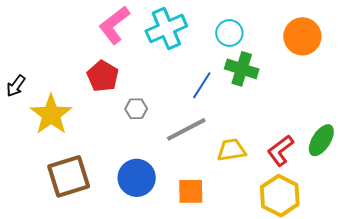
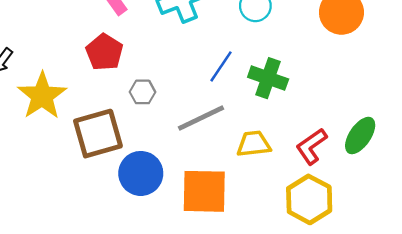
green cross: (242, 69) -> (268, 78), moved
brown square: (69, 176) -> (98, 134), moved
orange square: (191, 191) -> (204, 191), size x1.5

